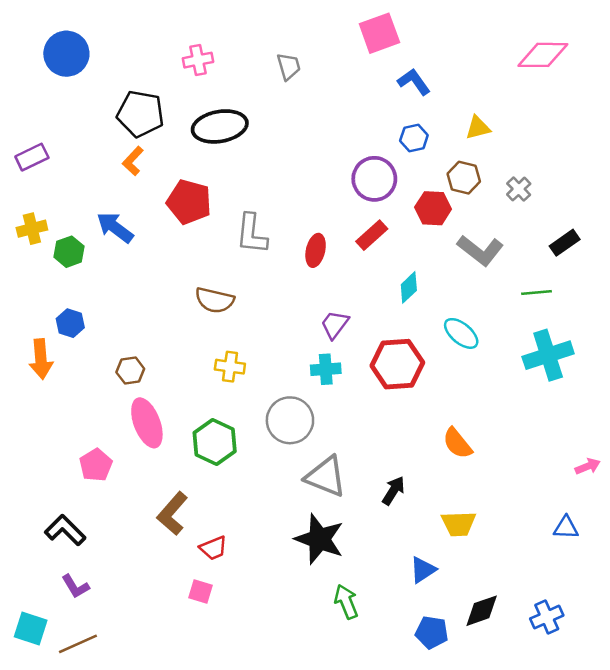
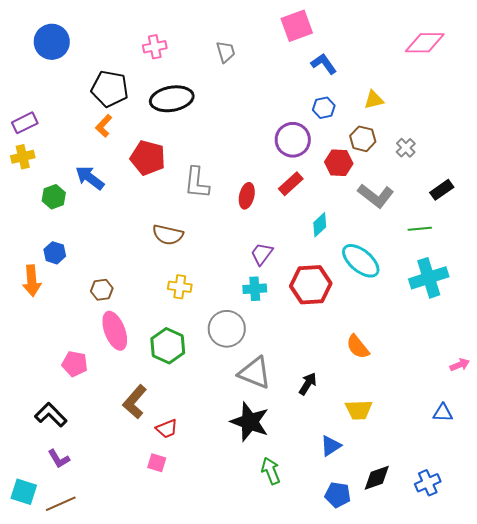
yellow cross: (32, 229) -> (23, 157), moved
cyan ellipse: (461, 333) -> (361, 261), size x1.4
pink pentagon: (96, 465) -> (75, 364), turned -30

